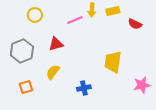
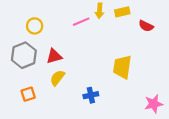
yellow circle: (35, 15) -> (35, 26), moved
red triangle: (56, 44) -> (54, 56), moved
pink star: (142, 85) -> (154, 104), moved

